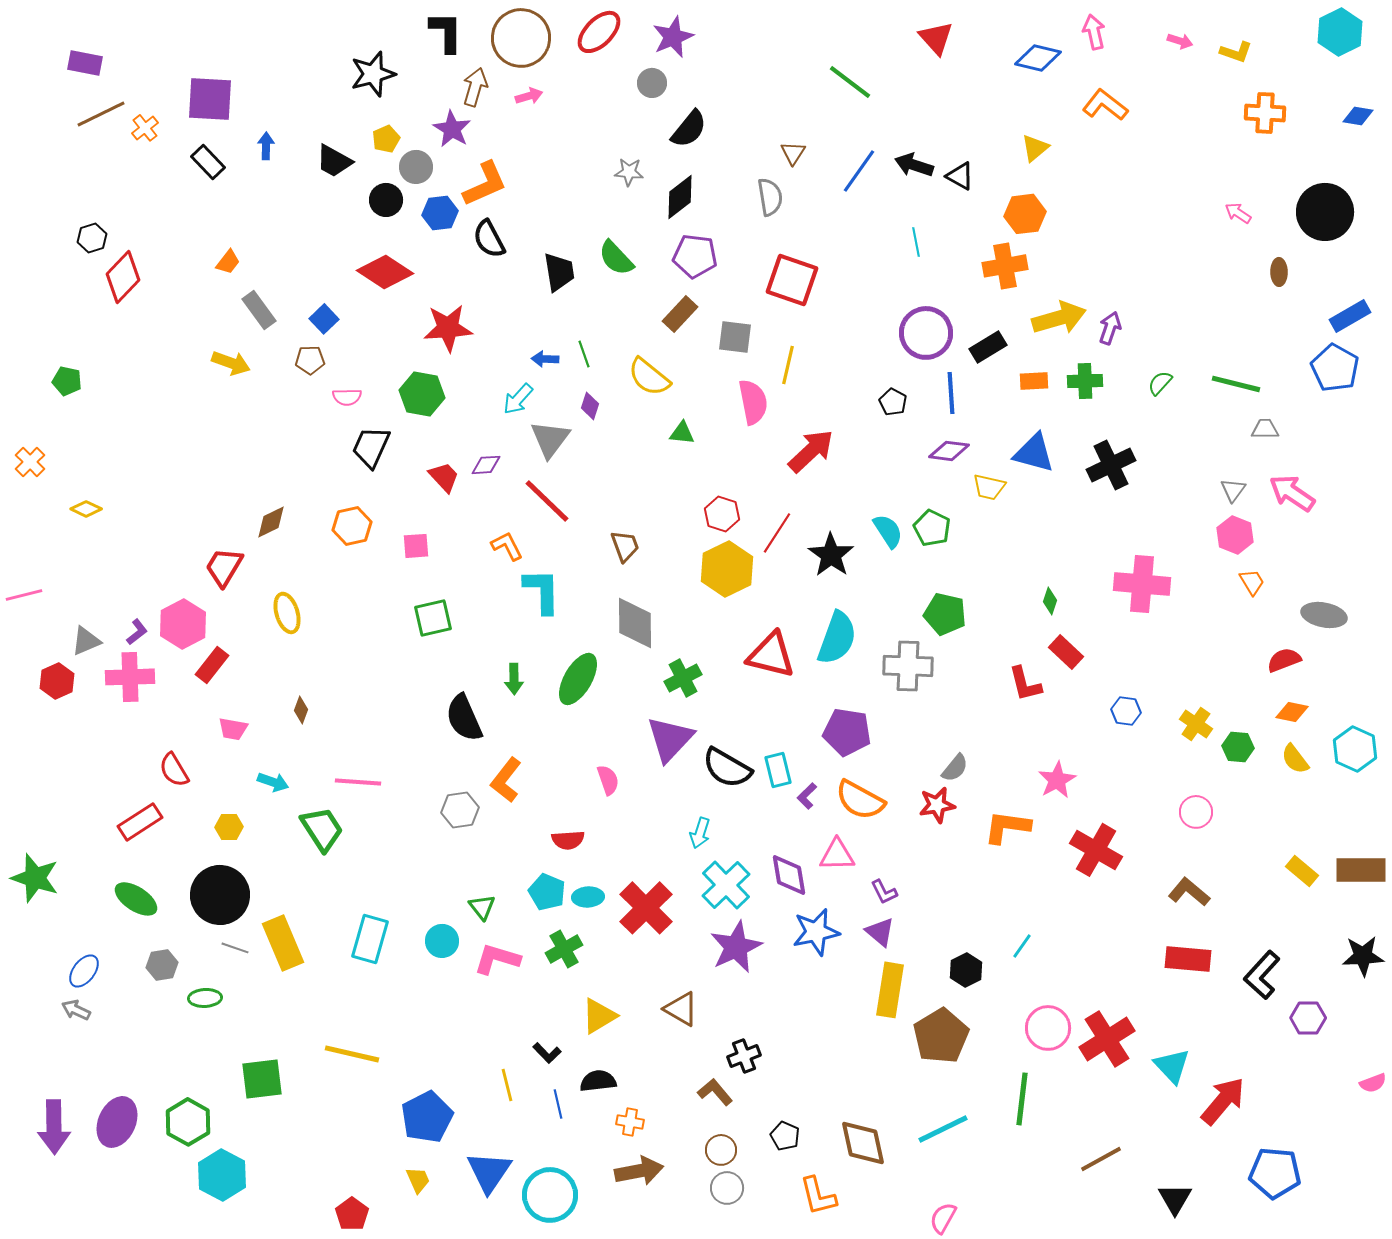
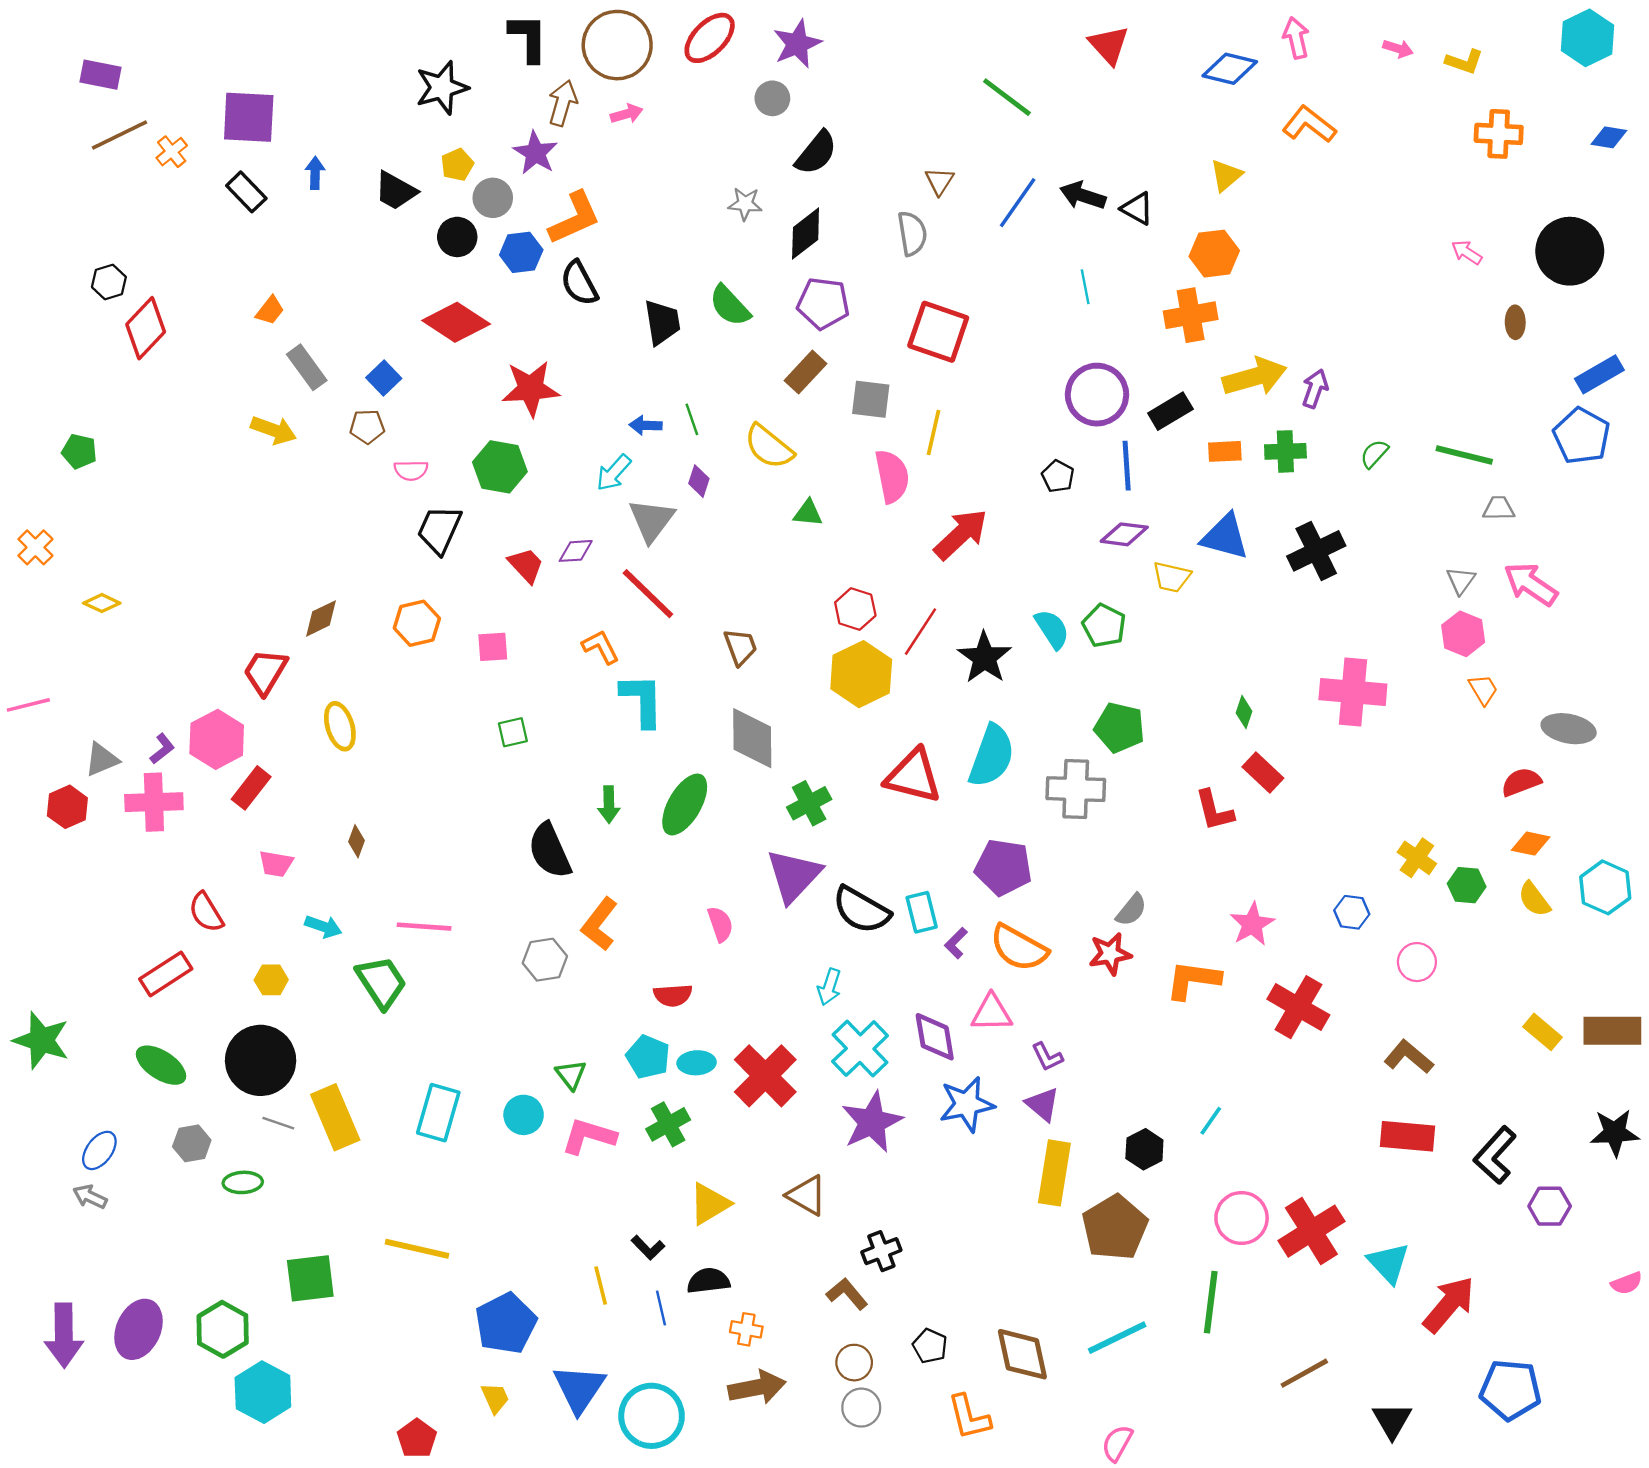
green square: (433, 618) -> (513, 732), size x0.7
blue hexagon: (1126, 711) -> (1352, 912), moved

